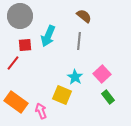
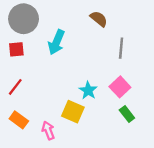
gray line: (79, 41) -> (121, 48), moved
red square: (25, 45) -> (16, 49), moved
red line: (13, 63) -> (15, 87), moved
orange rectangle: (16, 102) -> (19, 120), size x0.7

